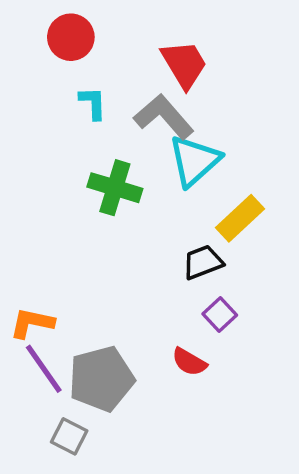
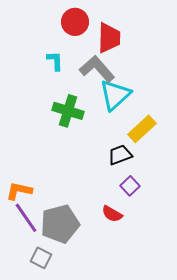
red circle: (71, 37) -> (75, 22), moved
red trapezoid: (184, 64) -> (109, 38), turned 32

